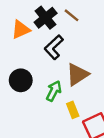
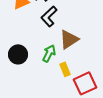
black circle: (21, 80) -> (18, 54), moved

